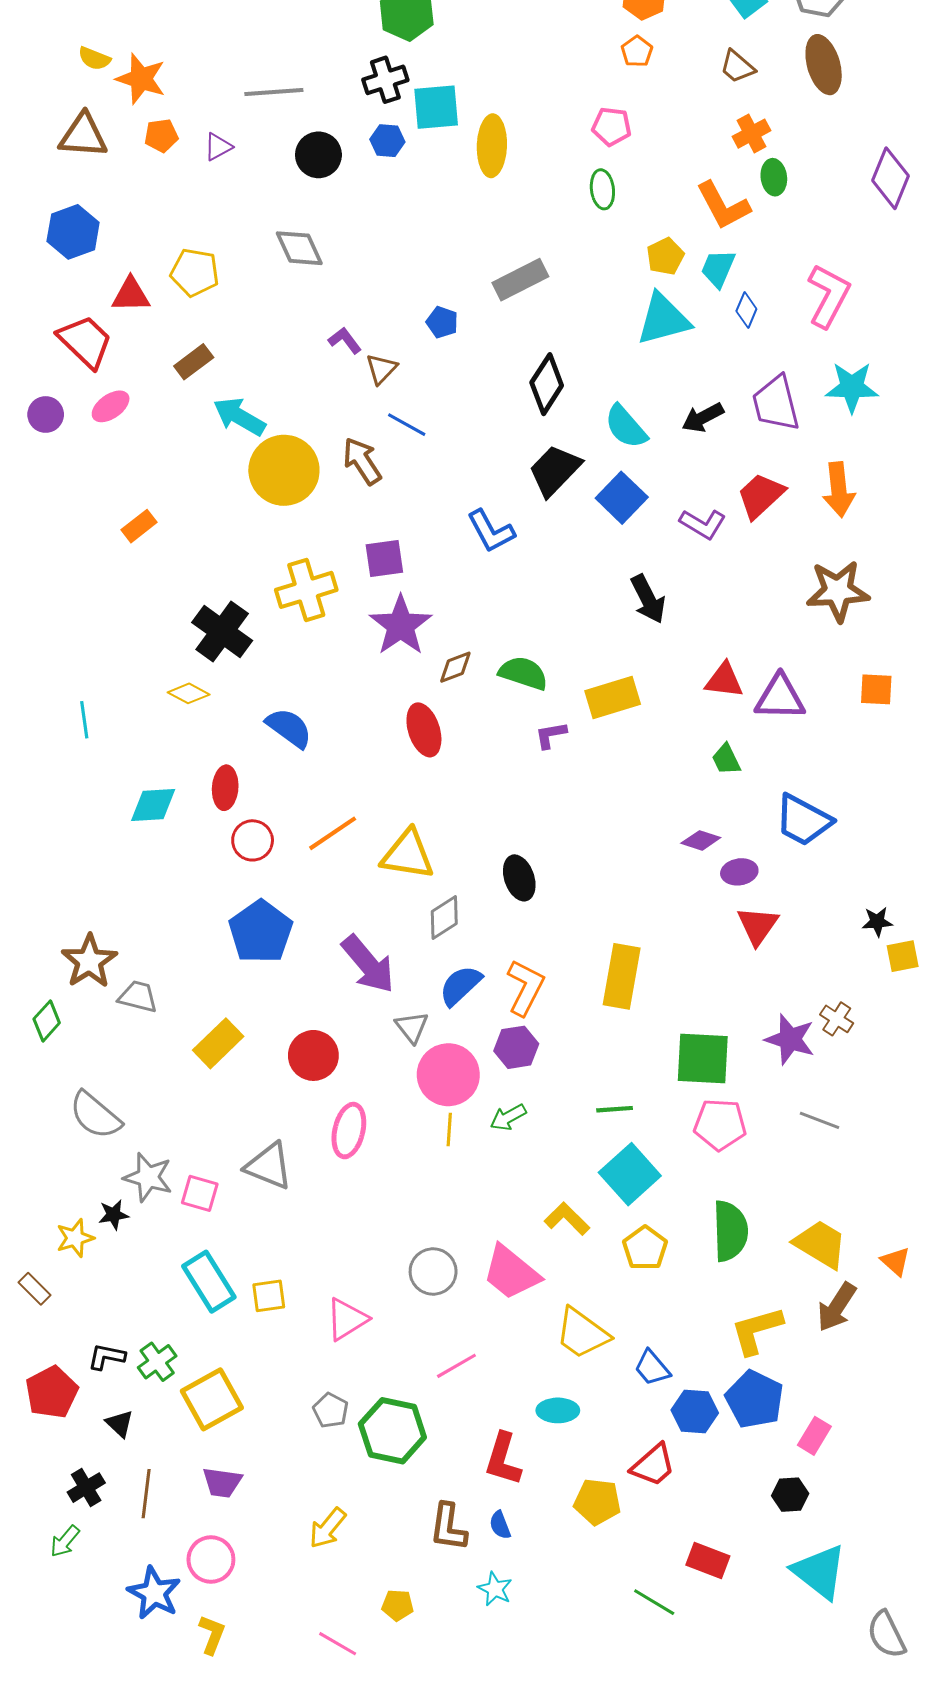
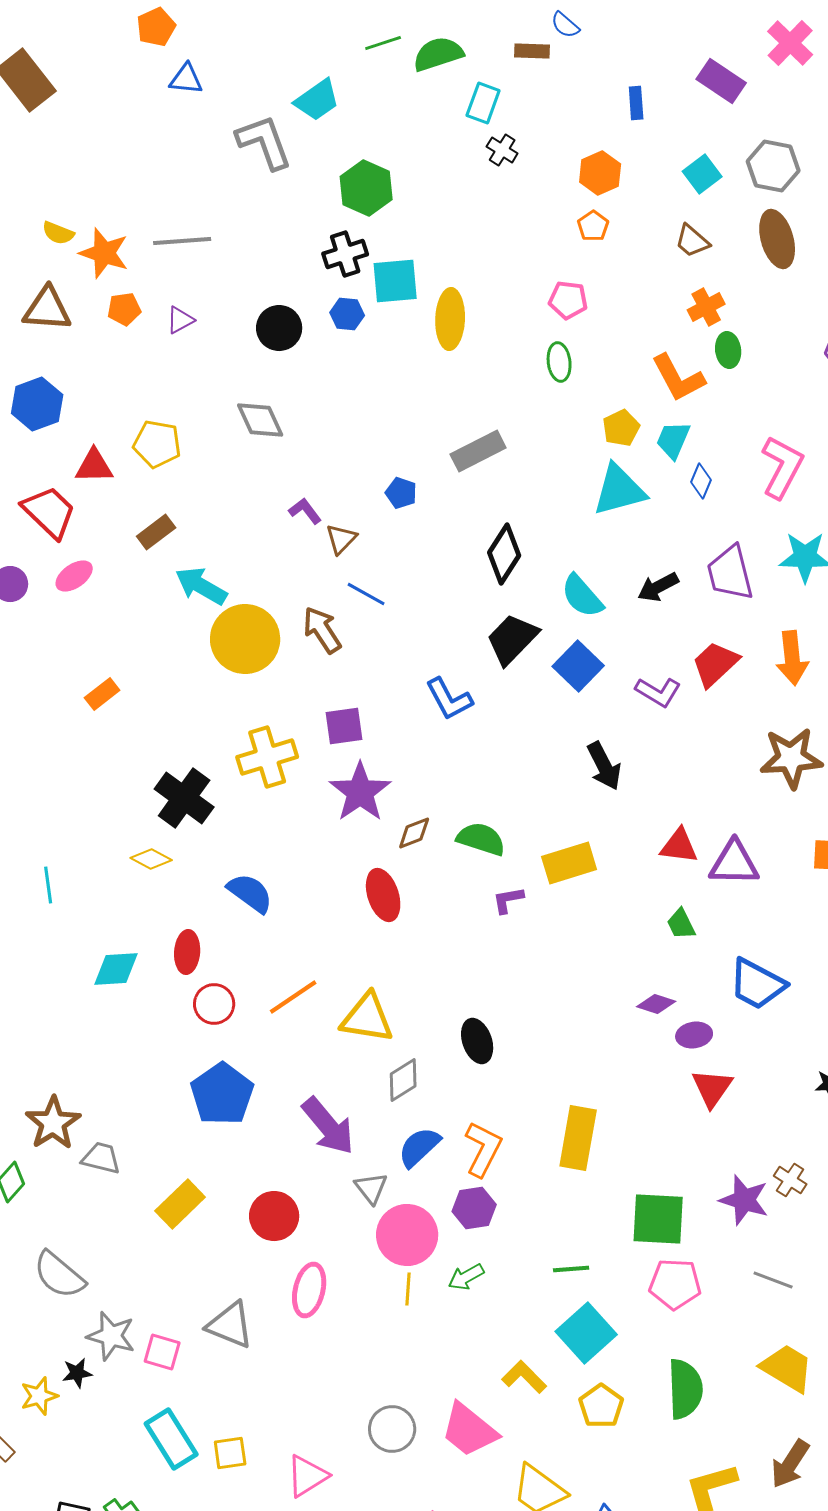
gray line: (274, 92) -> (182, 241), moved
yellow trapezoid: (820, 1244) -> (787, 1368), moved

